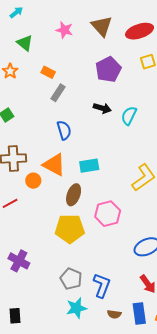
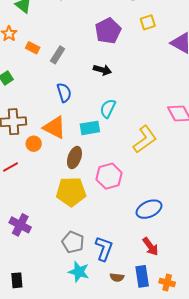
orange rectangle: (48, 72) -> (33, 48), moved
cyan semicircle: (129, 116) -> (108, 108), moved
cyan star: (76, 308) -> (79, 272), turned 30

